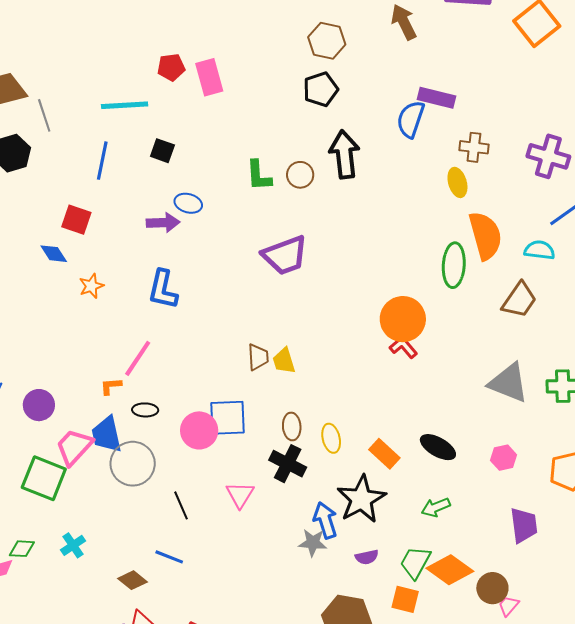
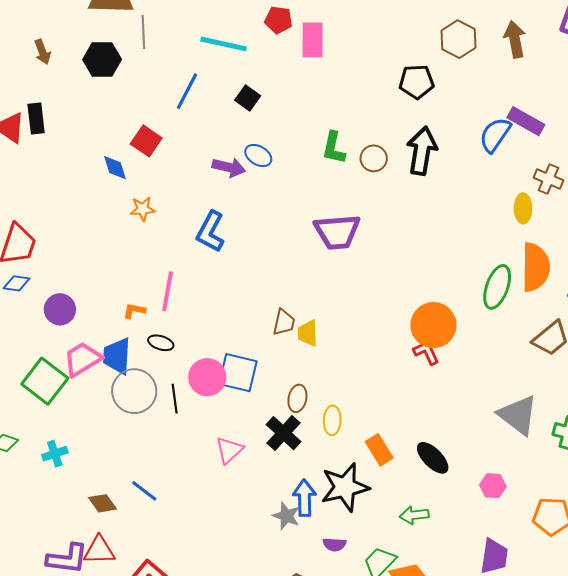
brown hexagon: (327, 41) -> (459, 39), moved
pink line: (138, 358) -> (168, 291), turned -39
black line: (181, 505) -> (175, 399), moved

